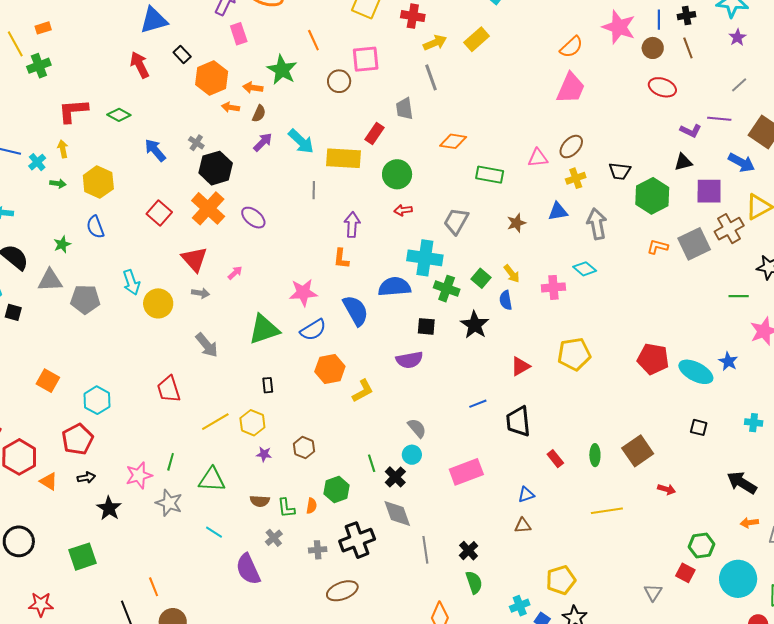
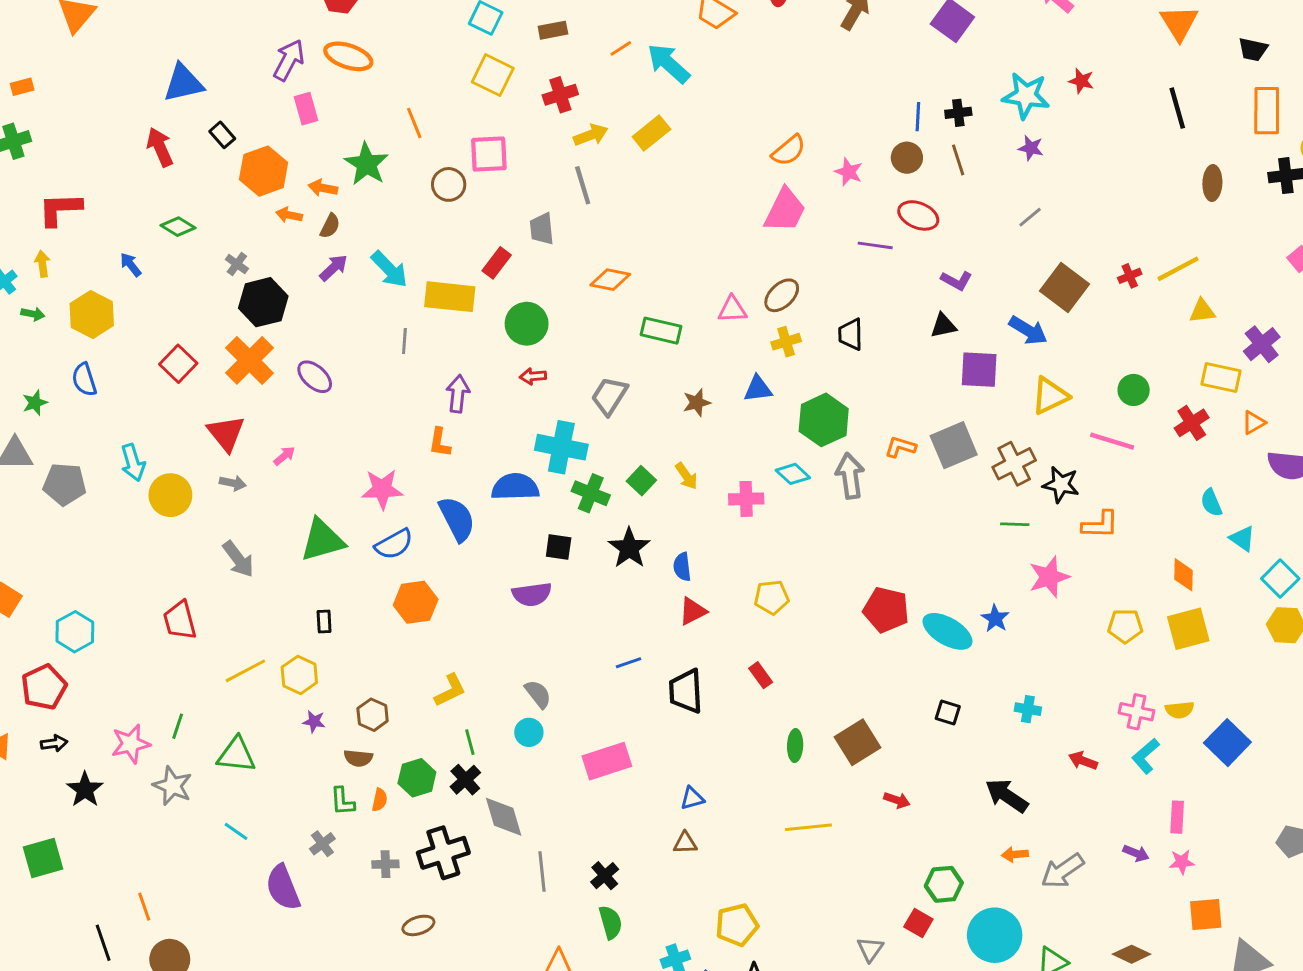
red cross: (413, 16) -> (560, 95), turned -30
pink star: (619, 27) -> (849, 172), moved, size x0.6
purple star: (737, 37) -> (1031, 148), turned -30
green diamond: (119, 115) -> (178, 227), moved
purple line: (719, 119) -> (875, 245), moved
blue arrow: (155, 150) -> (131, 265), moved, size x0.7
black trapezoid: (620, 171) -> (851, 334), turned 80
green hexagon: (652, 196) -> (824, 420), moved
gray arrow: (597, 224) -> (850, 476), moved
brown cross: (729, 229) -> (1014, 464), moved
blue semicircle: (506, 300) -> (682, 567), moved
yellow pentagon: (574, 354) -> (772, 597), size x0.7
yellow L-shape: (363, 391) -> (450, 690), moved
red rectangle: (555, 459) -> (761, 675), moved
black cross: (395, 477) -> (465, 780), moved
brown semicircle: (260, 501) -> (358, 758), moved
brown ellipse: (342, 591) -> (418, 925), size x0.7

